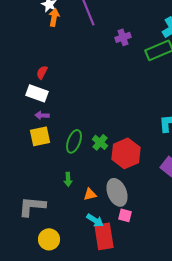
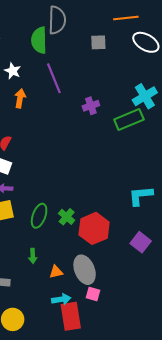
orange arrow: (54, 17) -> (20, 98), moved
cyan arrow: (95, 220) -> (61, 299), turned -42

